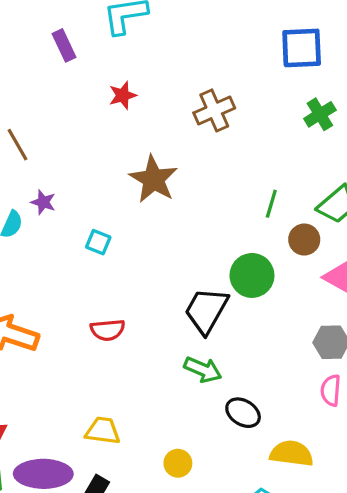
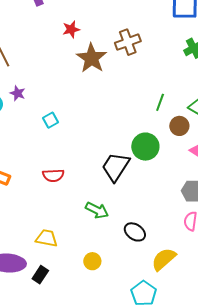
brown star: (153, 179) -> (92, 58), moved
cyan square: (98, 242) -> (51, 120), turned 35
green arrow: (203, 370) -> (97, 210), moved
yellow semicircle: (291, 453) -> (164, 259), turned -52

